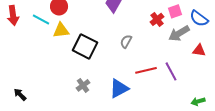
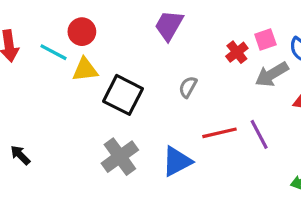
gray cross: (83, 85) -> (120, 157), size x1.6
black arrow: (20, 94) -> (20, 155), moved

